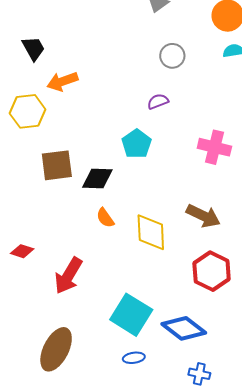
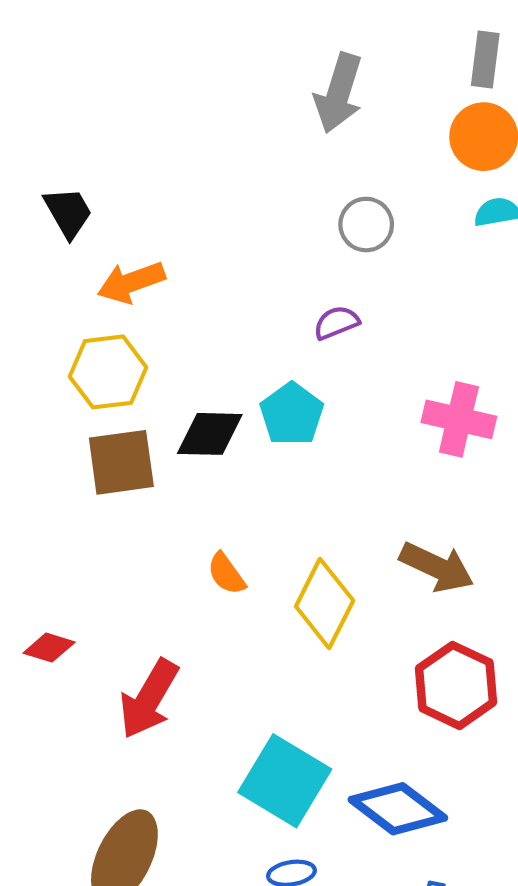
yellow hexagon: (28, 111) -> (108, 372), moved
black diamond: (97, 179) -> (210, 434), moved
yellow diamond: (151, 232) -> (325, 604), turned 30

